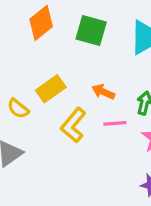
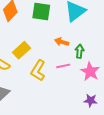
orange arrow: (103, 92) -> (62, 42), moved

